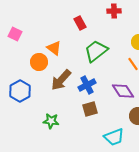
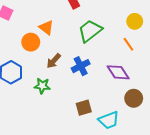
brown arrow: (61, 80) -> (54, 61), size x0.7
brown square: (90, 109) -> (84, 108), moved
green star: (51, 121) -> (42, 86), moved

